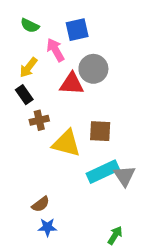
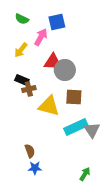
pink arrow: (55, 50) -> (41, 37), turned 60
gray circle: (93, 69) -> (65, 70), moved
black rectangle: (24, 95) -> (22, 80), moved, turned -32
brown semicircle: (41, 204) -> (30, 151), turned -72

